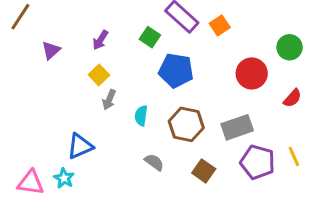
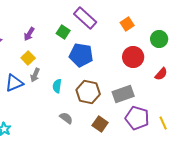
orange square: (220, 25) -> (127, 24), moved
blue triangle: (80, 146) -> (14, 83), moved
yellow line: (294, 156) -> (163, 123), moved

